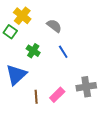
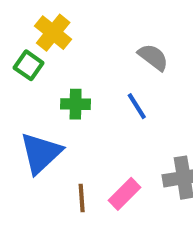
gray semicircle: (54, 26) -> (153, 57), moved
green cross: (33, 51) -> (76, 104), turned -32

